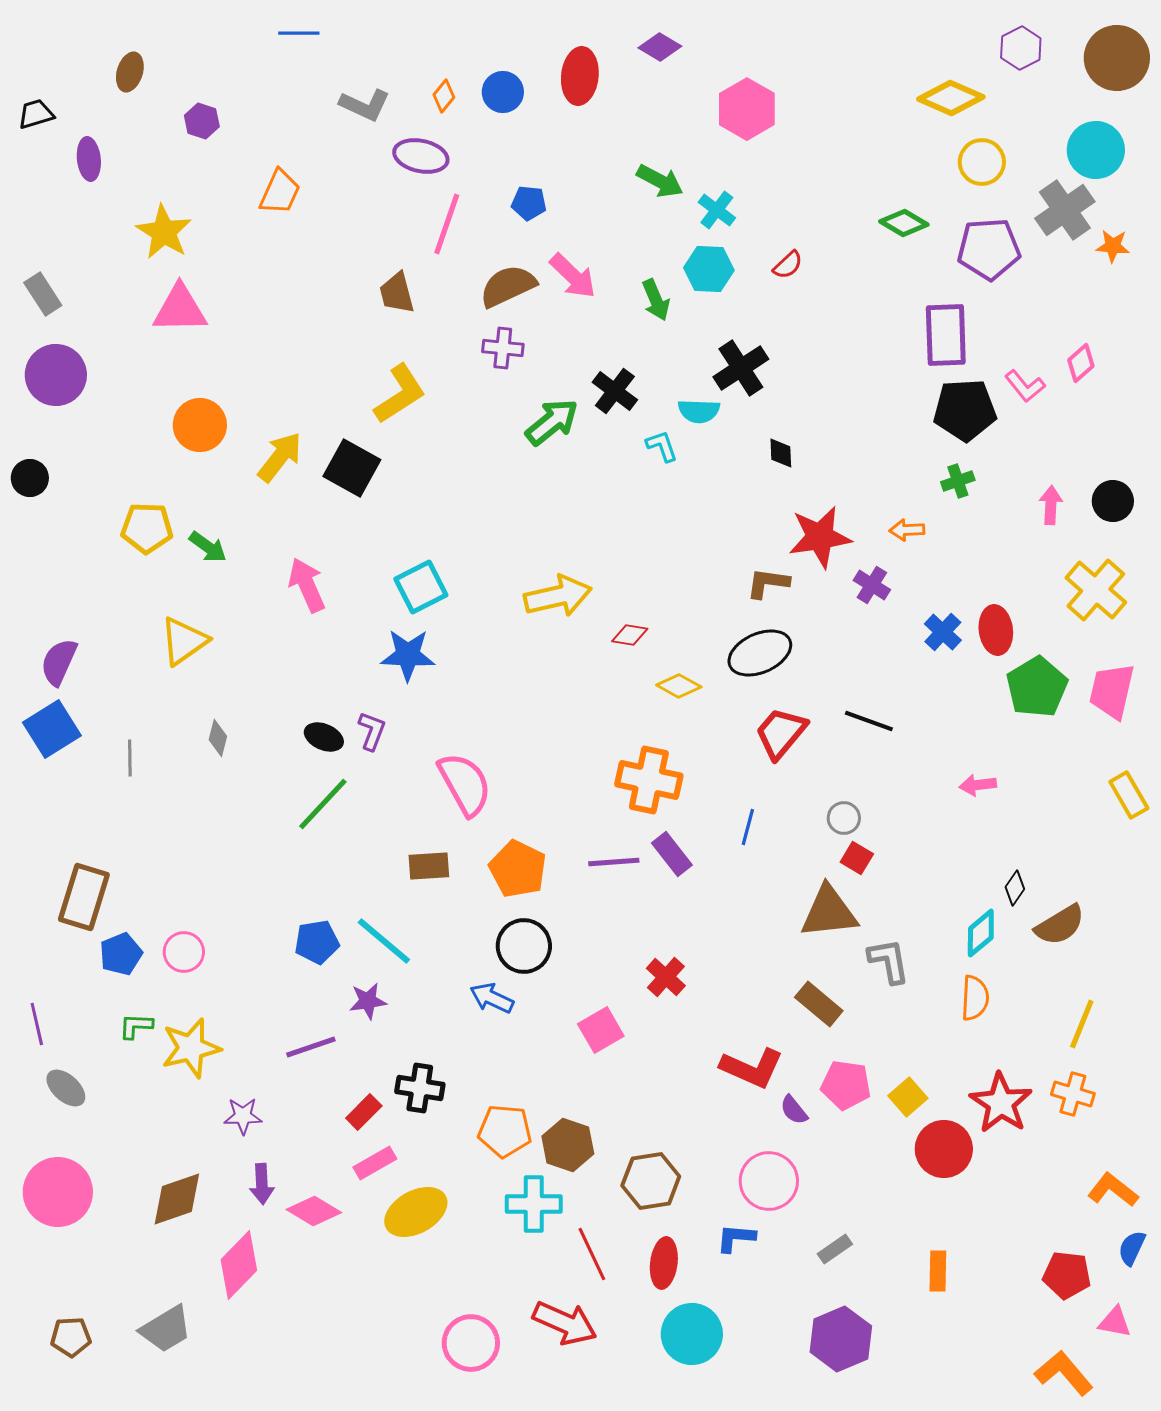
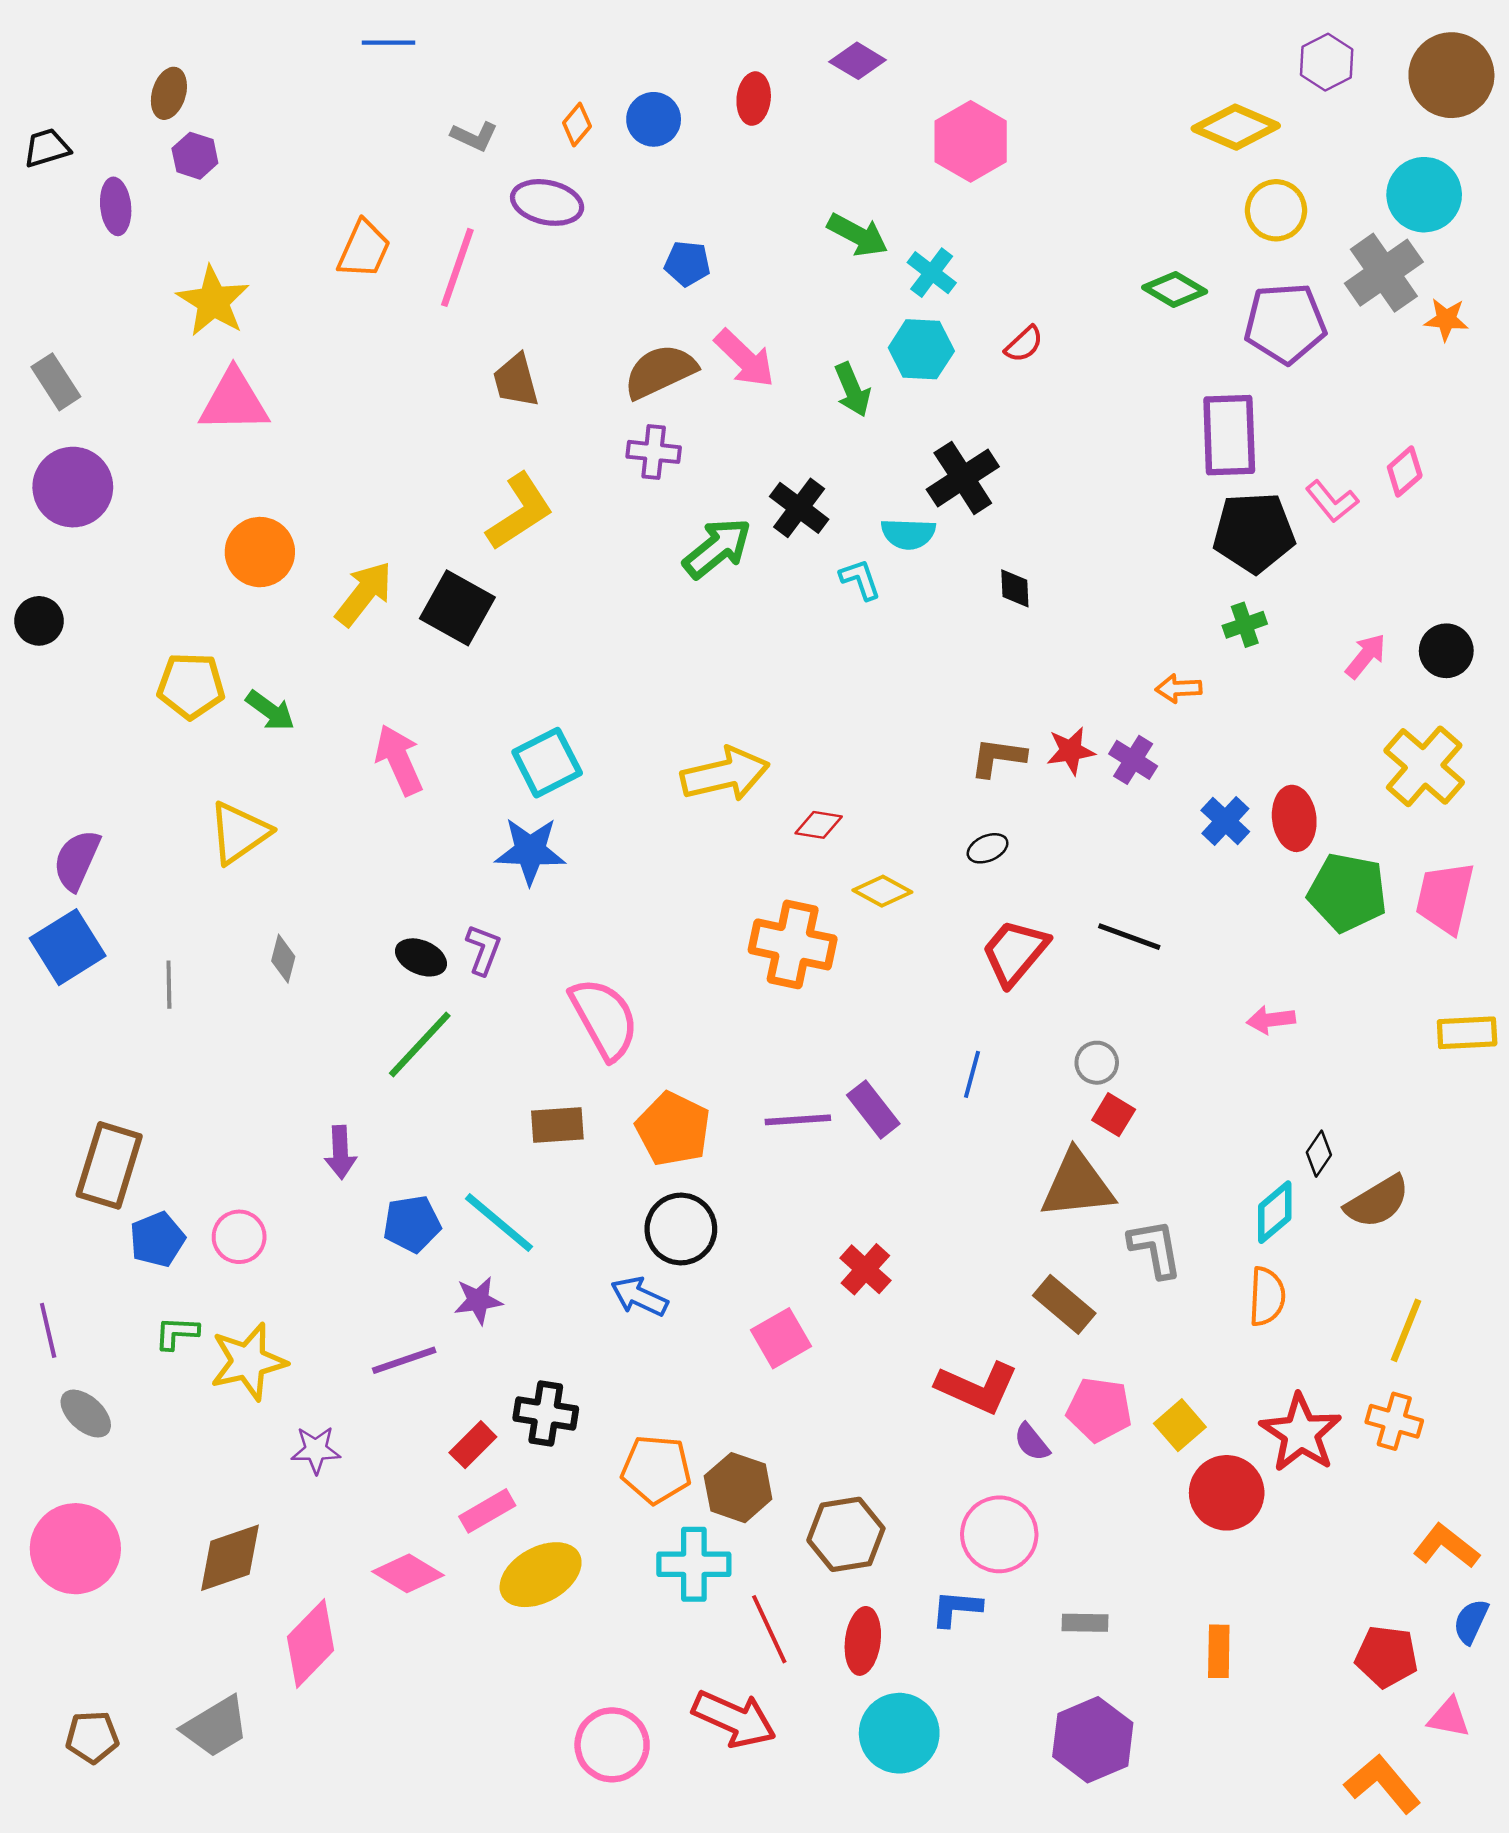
red ellipse: (580, 76) -> (754, 99), size x0.7
gray L-shape: (365, 105) -> (474, 136), size x0.7
purple hexagon: (202, 121) -> (195, 156), moved
pink line: (447, 224) -> (457, 267), moved
pink arrow: (1051, 505) -> (1366, 656), turned 36
red star: (820, 537) -> (1071, 751), moved, size x0.6
black ellipse: (760, 653) -> (988, 848), size x0.5
green pentagon: (1037, 687) -> (1347, 892), turned -30
orange cross: (649, 780) -> (793, 944), moved
yellow rectangle: (1129, 795) -> (1467, 1033), turned -63
purple arrow: (262, 1184) -> (340, 1152), moved
gray rectangle: (835, 1249) -> (1085, 1623), turned 36

